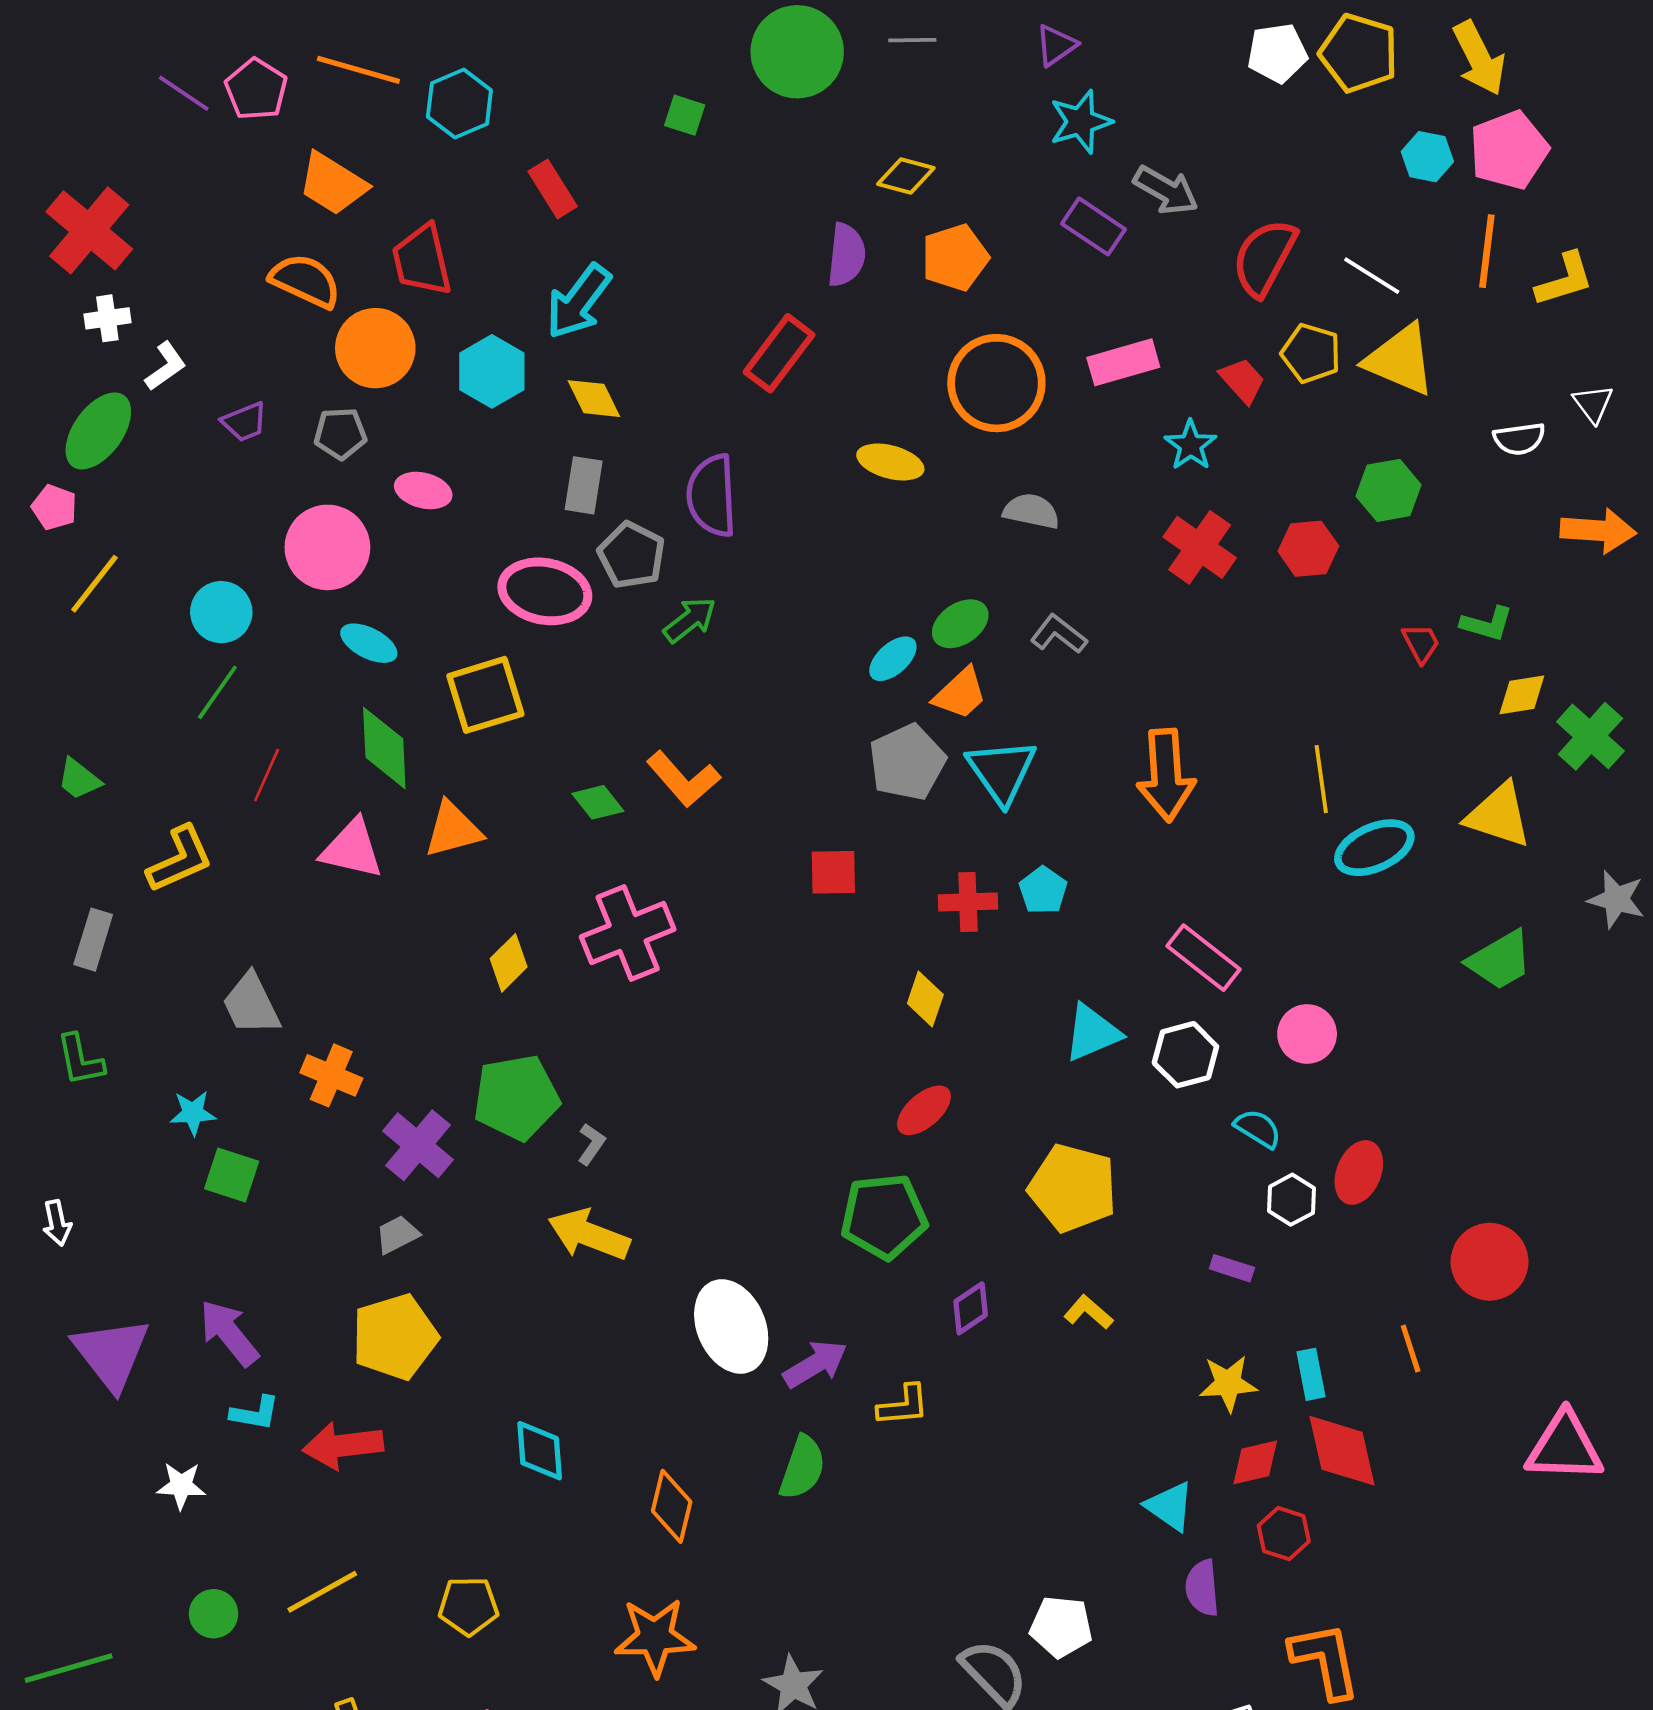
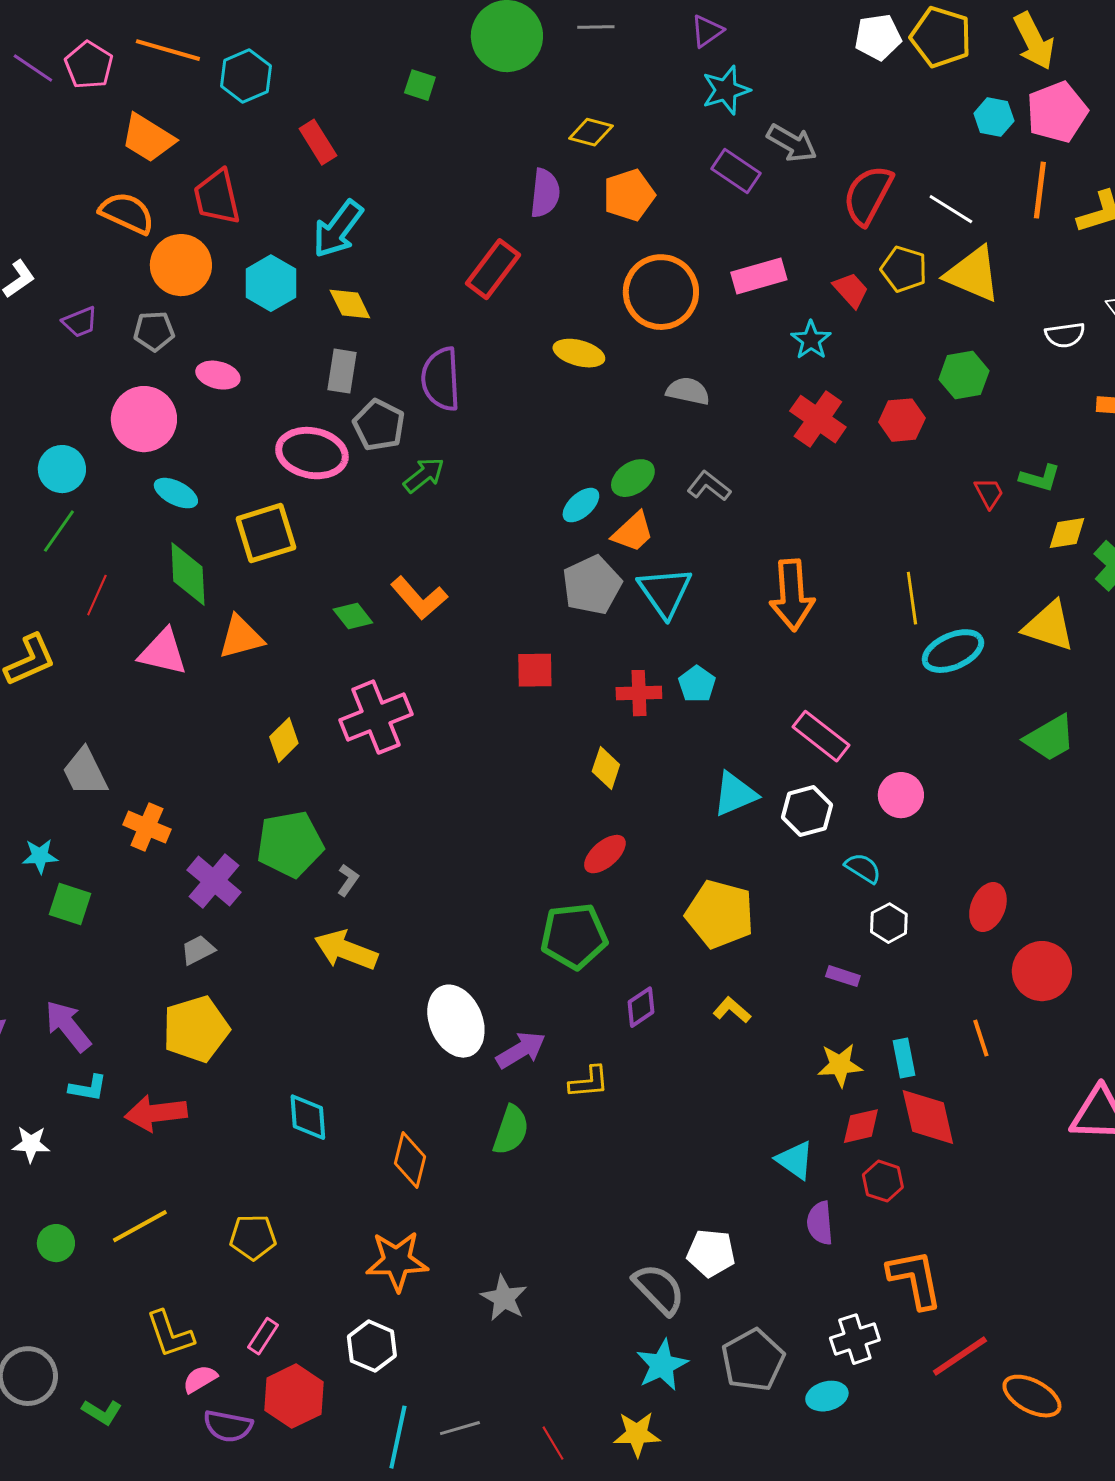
red ellipse: (1359, 1172) -> (988, 907), moved

